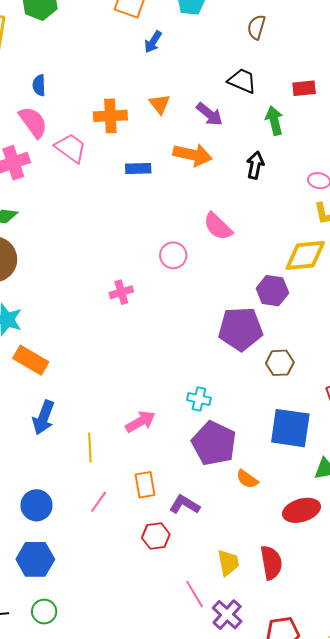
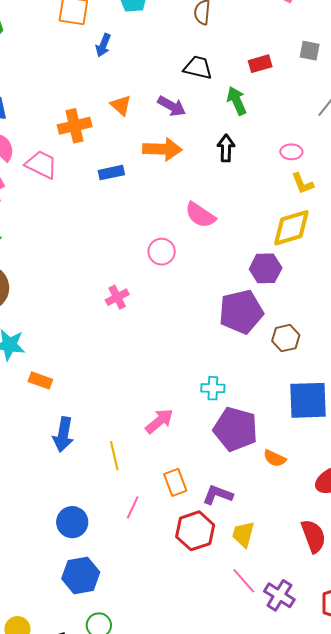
orange rectangle: (31, 360) -> (40, 380), size x0.7
red hexagon: (156, 536) -> (195, 531), size x1.4
yellow trapezoid: (228, 563) -> (243, 534), moved, turned -144

